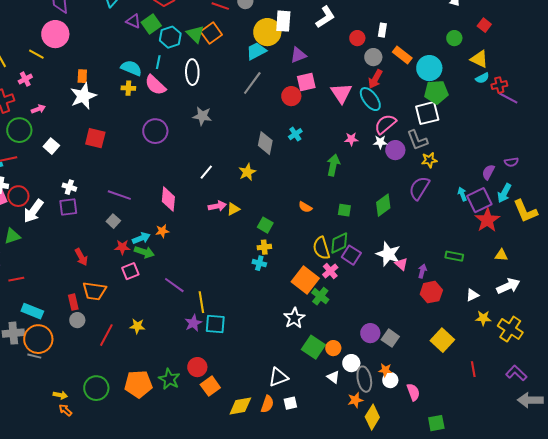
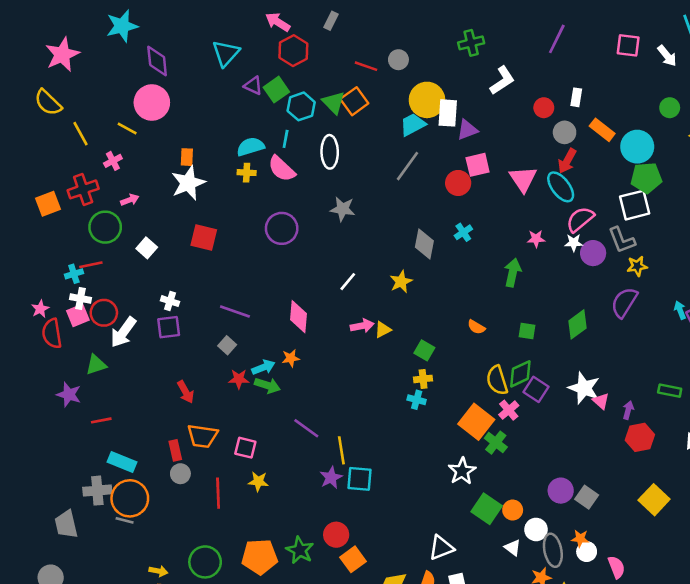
white rectangle: (283, 21) -> (448, 113), moved
cyan semicircle: (131, 68) -> (250, 147), turned -40
pink square: (130, 271) -> (245, 448), moved, turned 36
red line: (106, 335) -> (218, 493), turned -30

